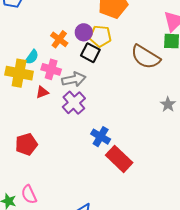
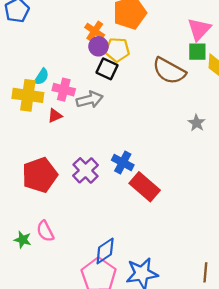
orange cross: (59, 39) -> (95, 31), moved
purple cross: (74, 103) -> (85, 170), moved
red pentagon: (26, 144) -> (40, 175), size x1.4

